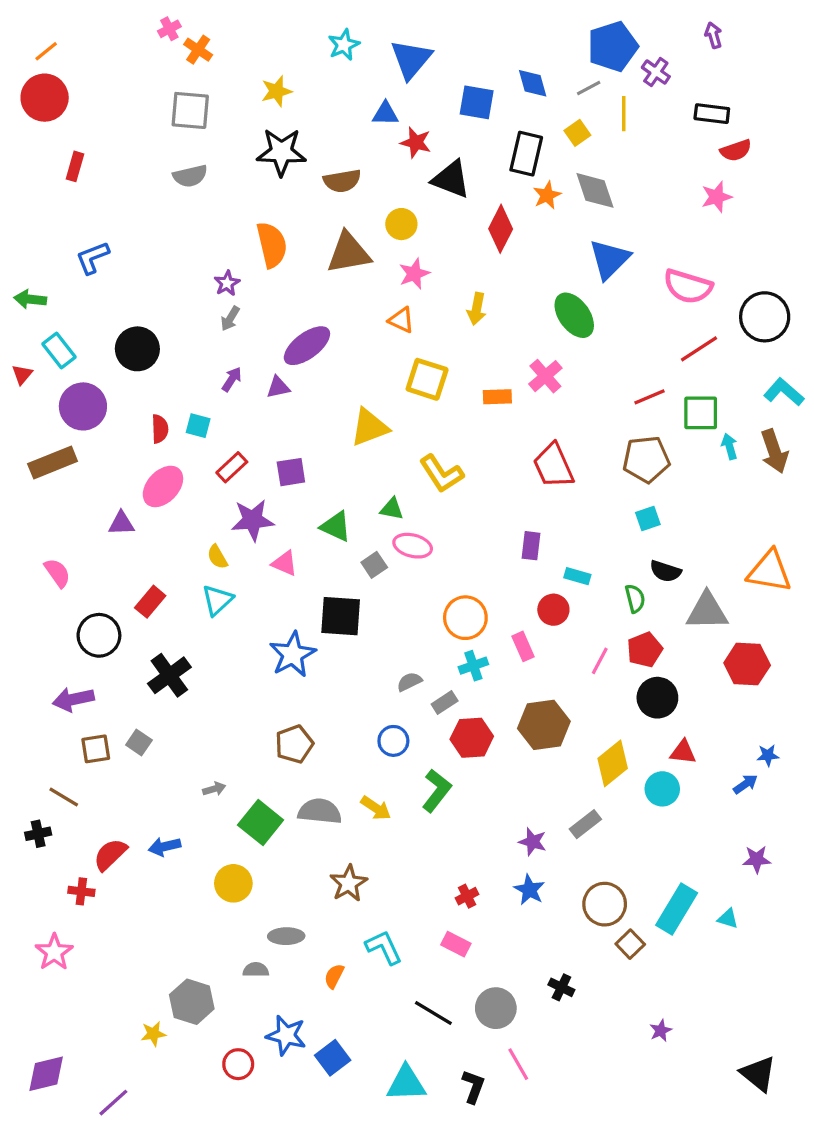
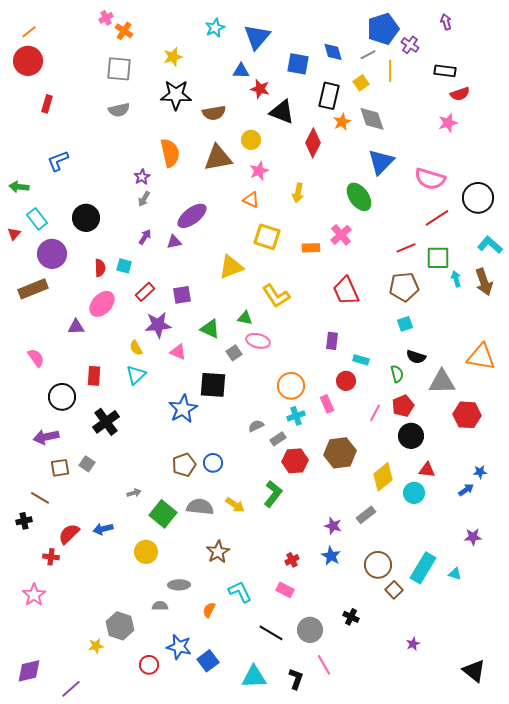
red rectangle: (150, 602) -> (94, 376), turned -36
blue circle: (393, 741) -> (213, 463), moved

